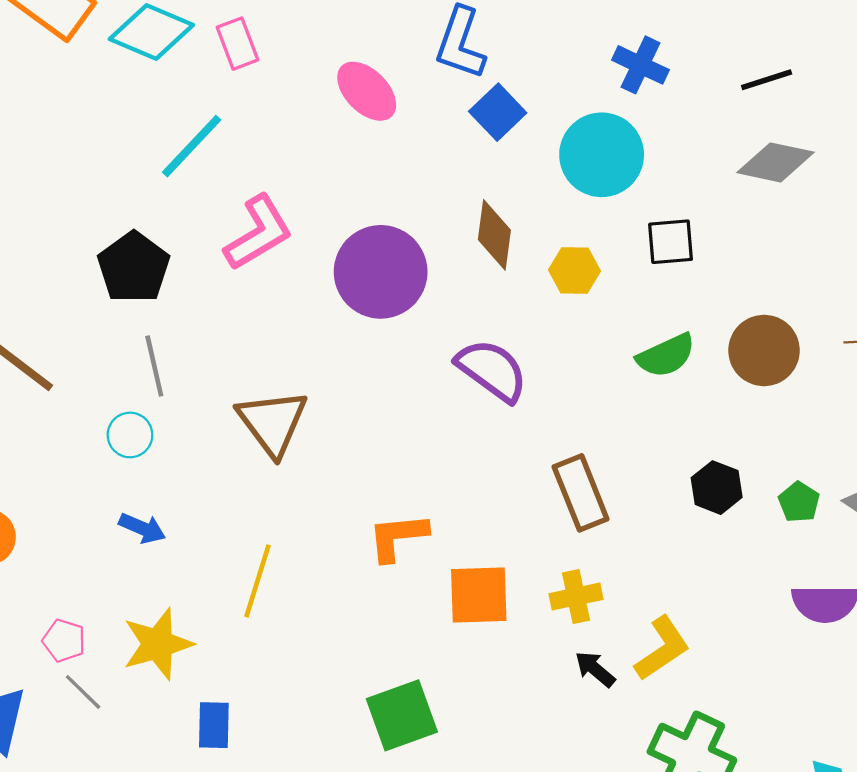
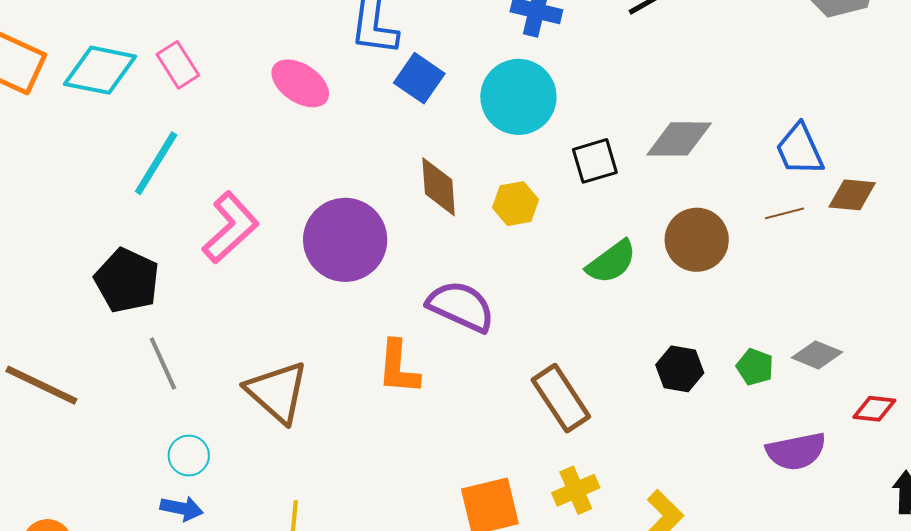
gray diamond: (775, 162) -> (679, 139), moved
cyan circle: (130, 435) -> (189, 456), moved
orange L-shape: (398, 537) -> (398, 367), moved, turned -68

